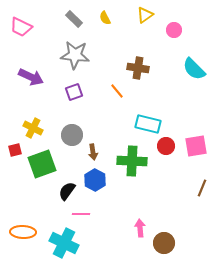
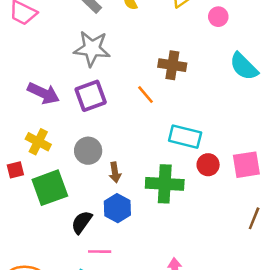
purple arrow: (31, 77) -> (43, 93), moved
purple square: (74, 92) -> (91, 96), size x1.4

